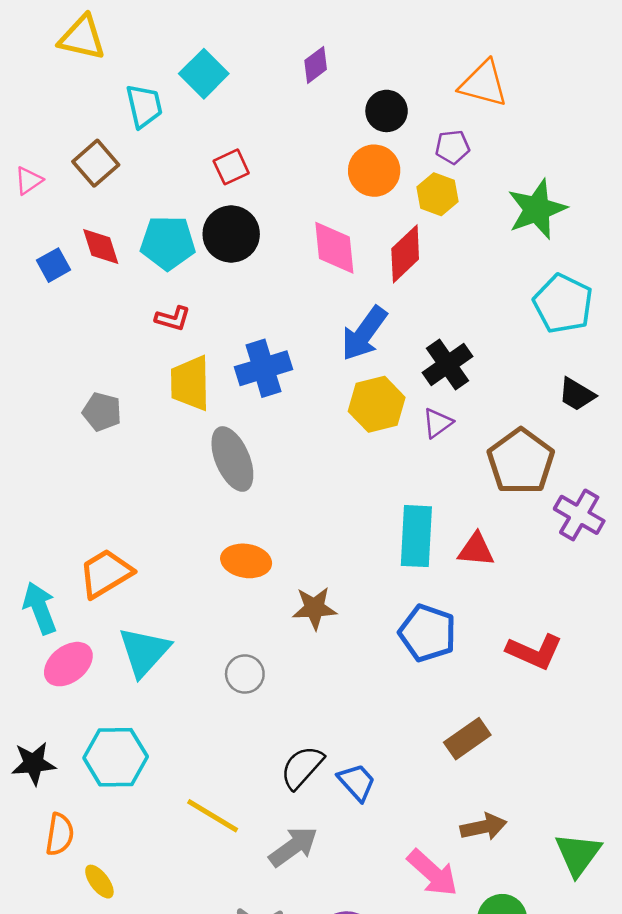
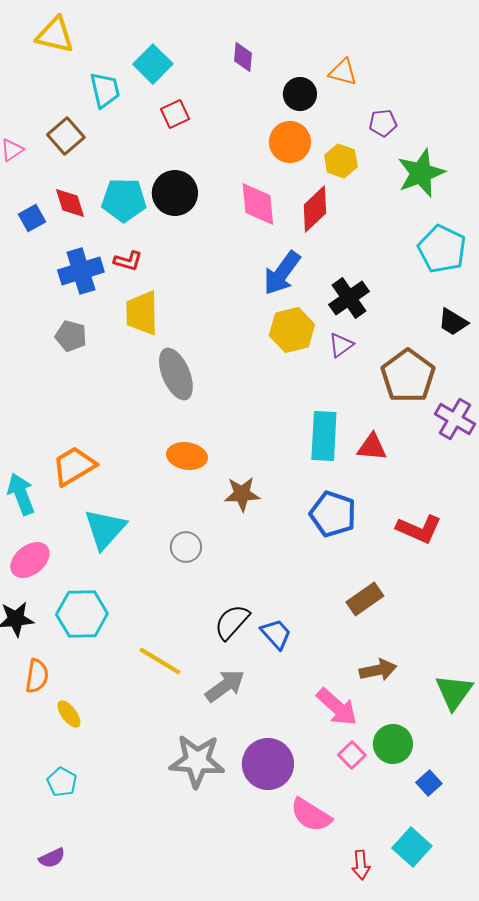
purple diamond: (316, 65) -> (243, 57), turned -48
orange triangle: (483, 84) -> (343, 72), moved, size x0.7
purple pentagon: (452, 147) -> (383, 123), moved
red square: (231, 167) -> (175, 114), moved
blue cross: (263, 368) -> (81, 271), moved
pink ellipse: (68, 664) -> (30, 560), moved

